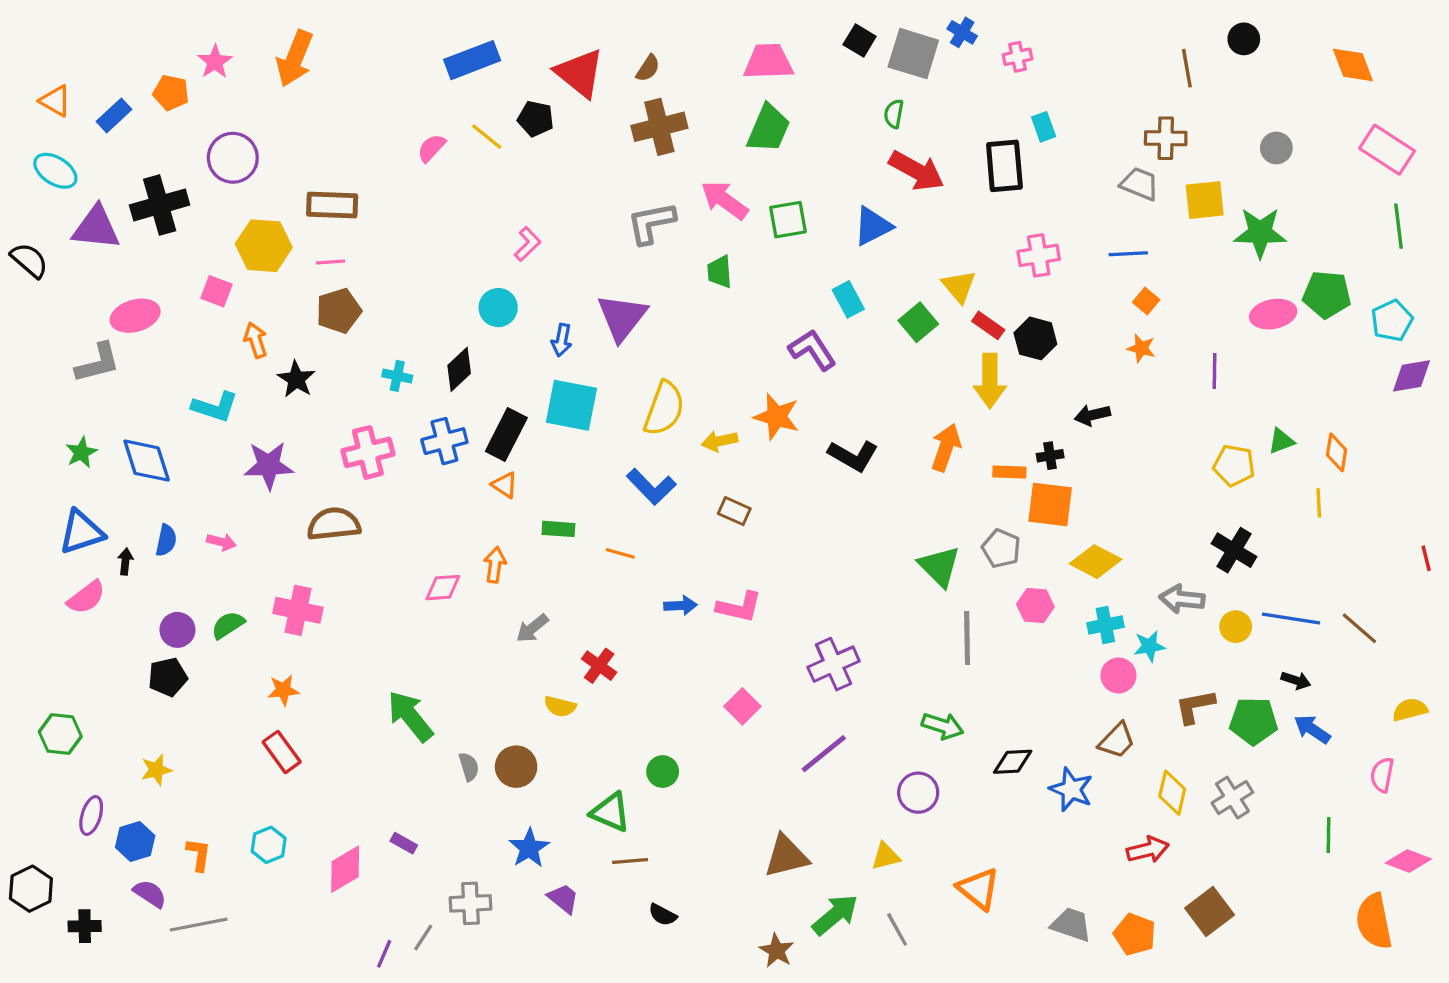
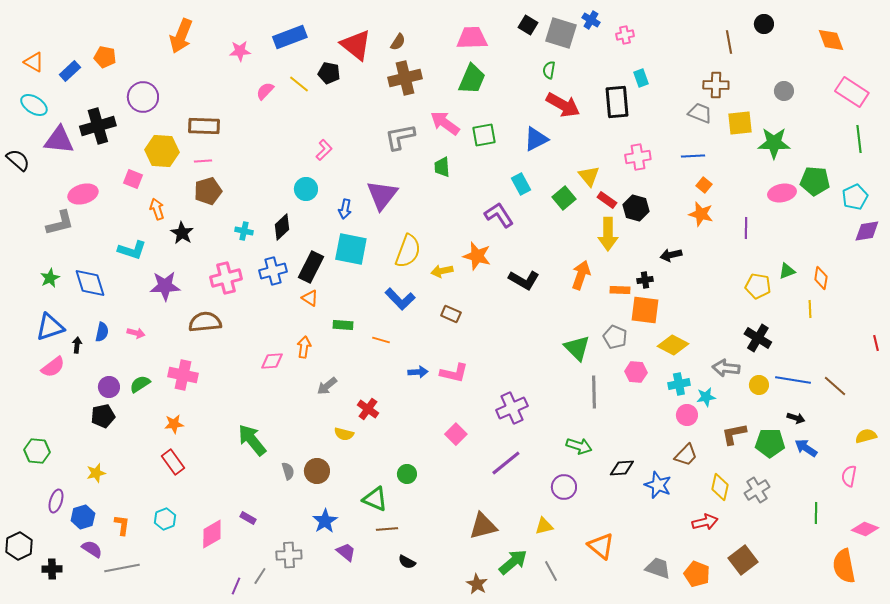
pink star: (215, 62) -> (240, 51), moved, turned 30
orange star: (1141, 348) -> (701, 214), size x1.4

